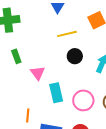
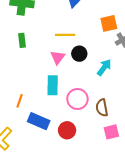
yellow line: (67, 34) -> (65, 35), moved
pink triangle: (38, 73) -> (58, 57), moved

